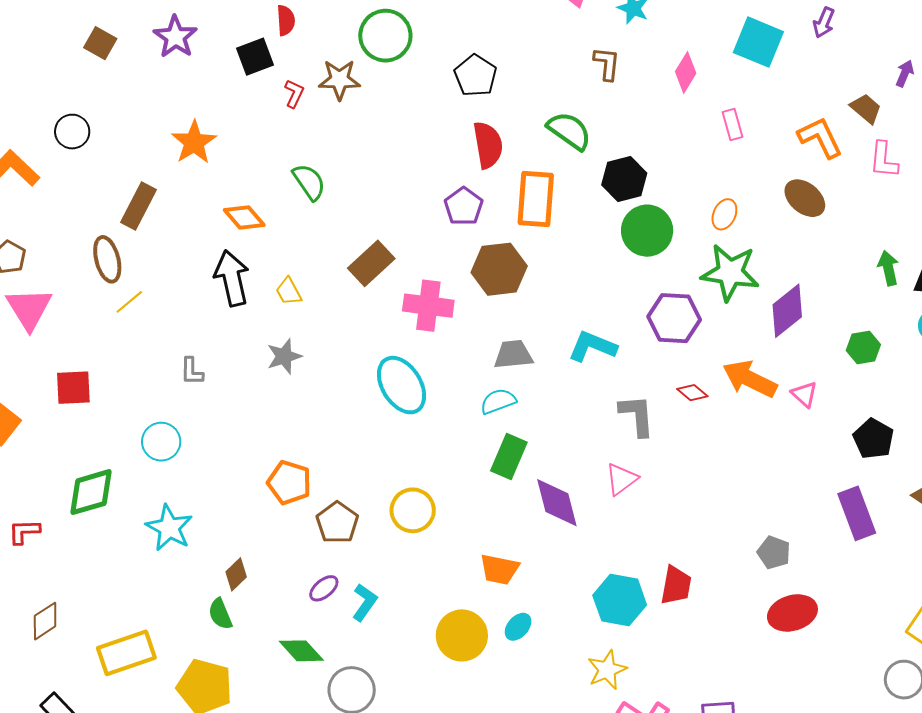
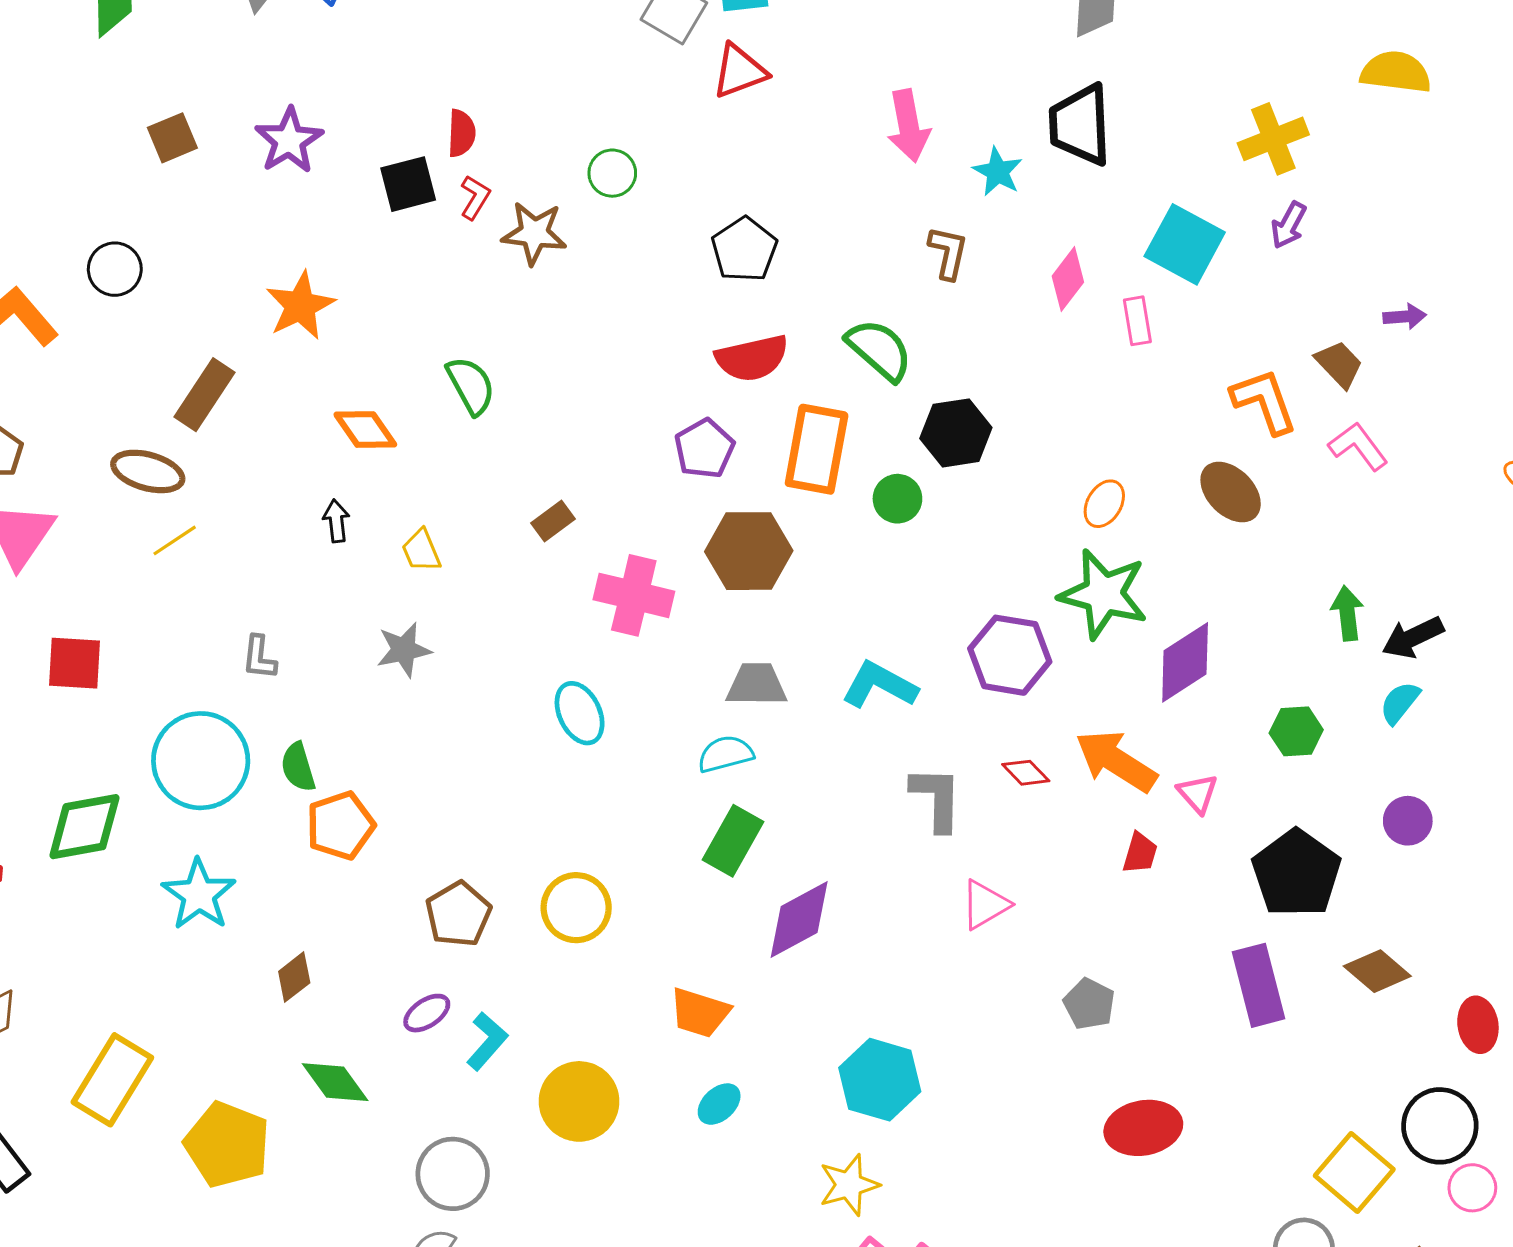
green circle: (385, 36) -> (612, 173), size x0.6
brown square: (100, 43) -> (172, 138), turned 32
purple arrow: (905, 73) -> (1405, 317), turned 56
red L-shape: (294, 94) -> (475, 197), moved
pink rectangle: (732, 124) -> (1137, 321), moved
red semicircle: (488, 145) -> (752, 358), turned 81
pink L-shape: (884, 160) -> (1358, 446), turned 132
green circle: (647, 231) -> (897, 499), moved, size x0.6
brown ellipse: (107, 259) -> (148, 471), turned -66
brown rectangle: (371, 263) -> (553, 521), size x0.6
black arrow: (232, 278) -> (336, 521), size x0.5
cyan ellipse: (401, 385) -> (580, 713), size x0.7
black pentagon: (873, 439) -> (1296, 873), size x1.4
cyan circle: (161, 442) -> (201, 761), size x1.6
pink triangle: (621, 479) -> (985, 905), moved
orange pentagon: (289, 483) -> (340, 826), moved, turned 30
purple diamond: (557, 503) -> (799, 919), turned 70
gray pentagon: (774, 553) -> (1089, 1004), moved
red trapezoid: (676, 585) -> (1140, 853), moved, size x0.7
green semicircle: (220, 614) -> (298, 767), moved
yellow circle: (462, 635) -> (579, 1101), moved
green diamond: (301, 651) -> (335, 1082), moved
yellow rectangle: (126, 653) -> (112, 1080), turned -46

